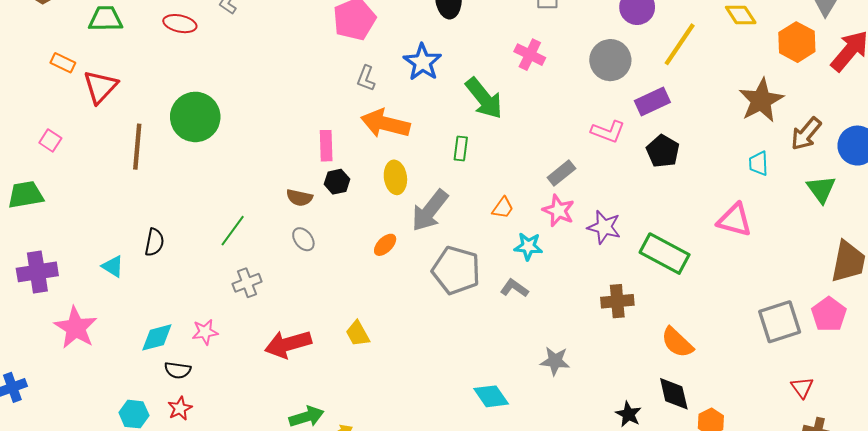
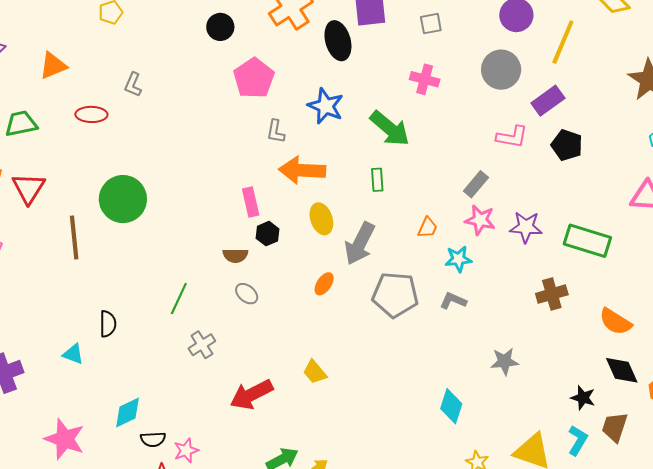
pink star: (76, 328) -> (65, 439), moved
pink star: (205, 332) -> (186, 451), moved
cyan diamond: (491, 396) -> (451, 406), turned 64

